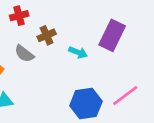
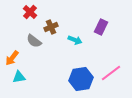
red cross: (19, 16) -> (30, 12), turned -32
purple rectangle: (112, 35) -> (101, 27), size x0.7

